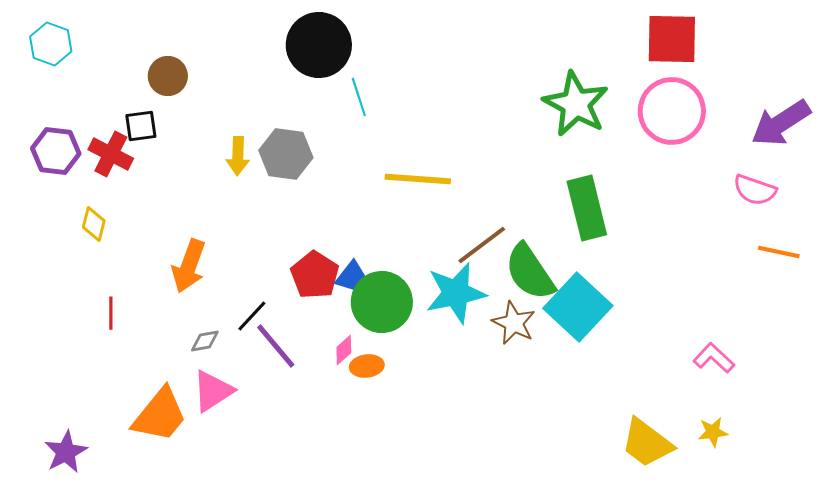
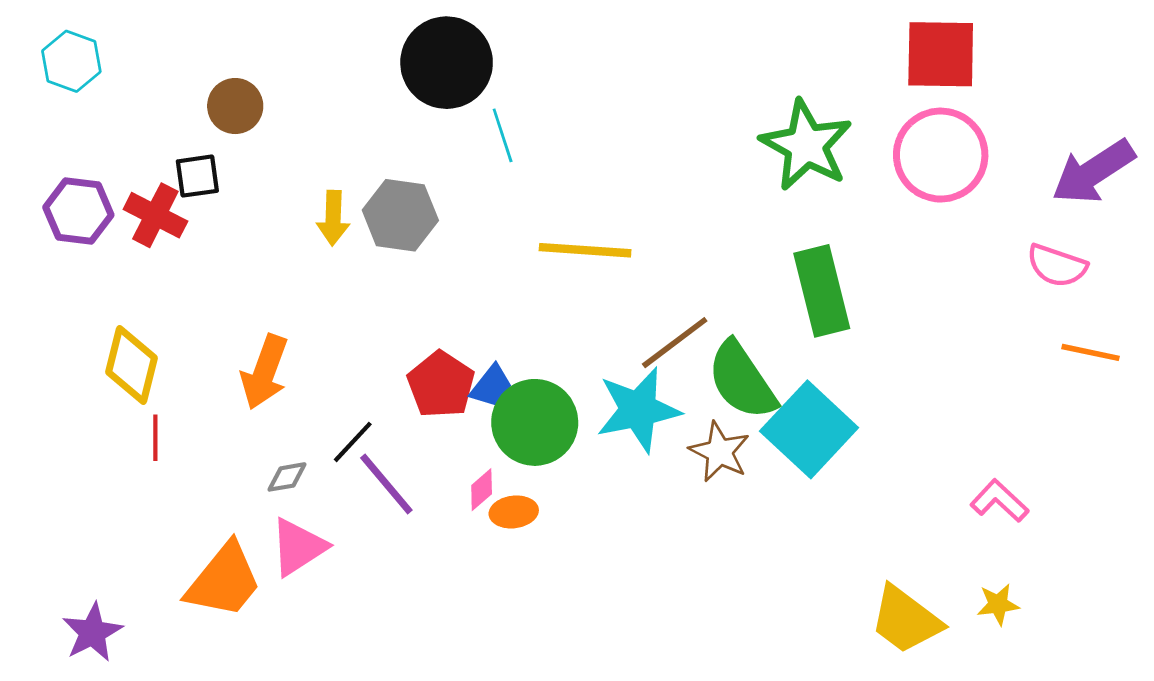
yellow diamond: (94, 224) -> (132, 365), moved, size x1.6

